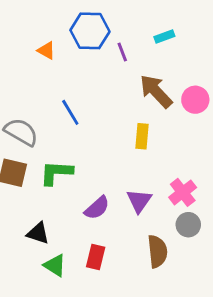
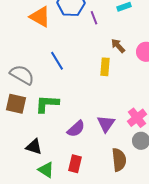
orange triangle: (46, 51) -> (40, 17), size x1.6
brown arrow: (156, 91) -> (118, 46), size x0.6
yellow rectangle: (142, 136) -> (105, 67), moved

